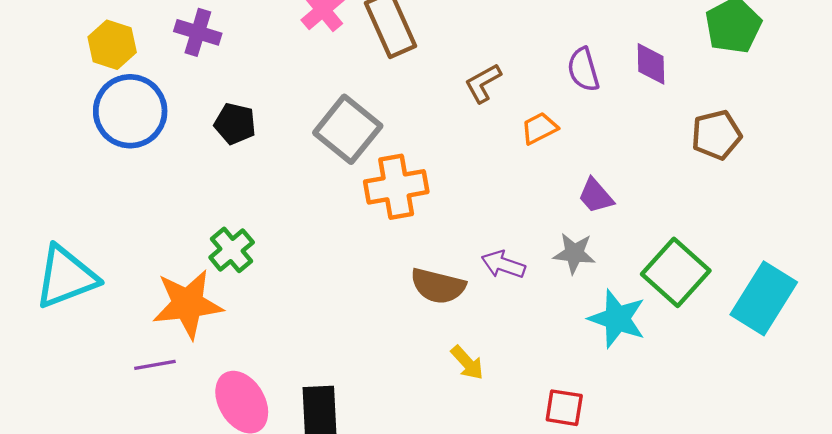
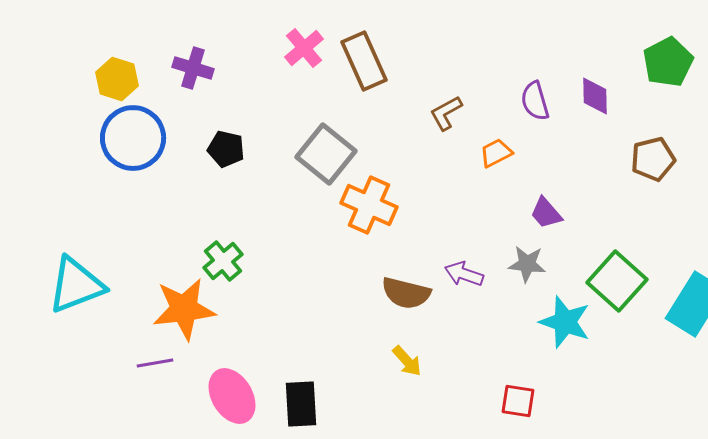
orange cross: (396, 187) -> (369, 205), turned 34
yellow arrow: (467, 363) -> (407, 361), moved

